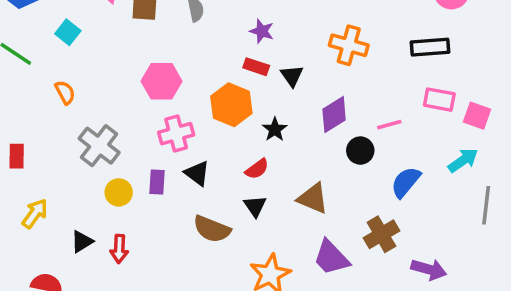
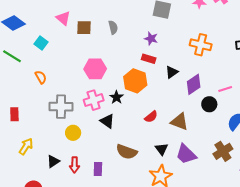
black triangle: (292, 76) -> (172, 72), moved, turned 32
black star: (275, 129) -> (116, 97), moved
pink cross: (176, 134) -> (94, 100), moved
gray cross: (99, 146) -> (61, 107), turned -35
black triangle: (197, 173) -> (107, 121), moved
purple rectangle: (157, 182) -> (98, 169), moved
brown triangle: (313, 198) -> (180, 122), moved
black triangle: (255, 206) -> (162, 149), moved
purple trapezoid: (331, 258) -> (186, 154), moved

